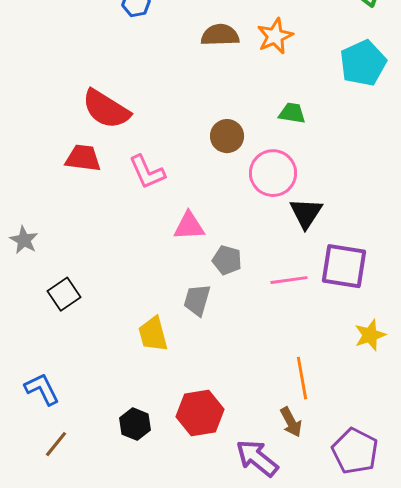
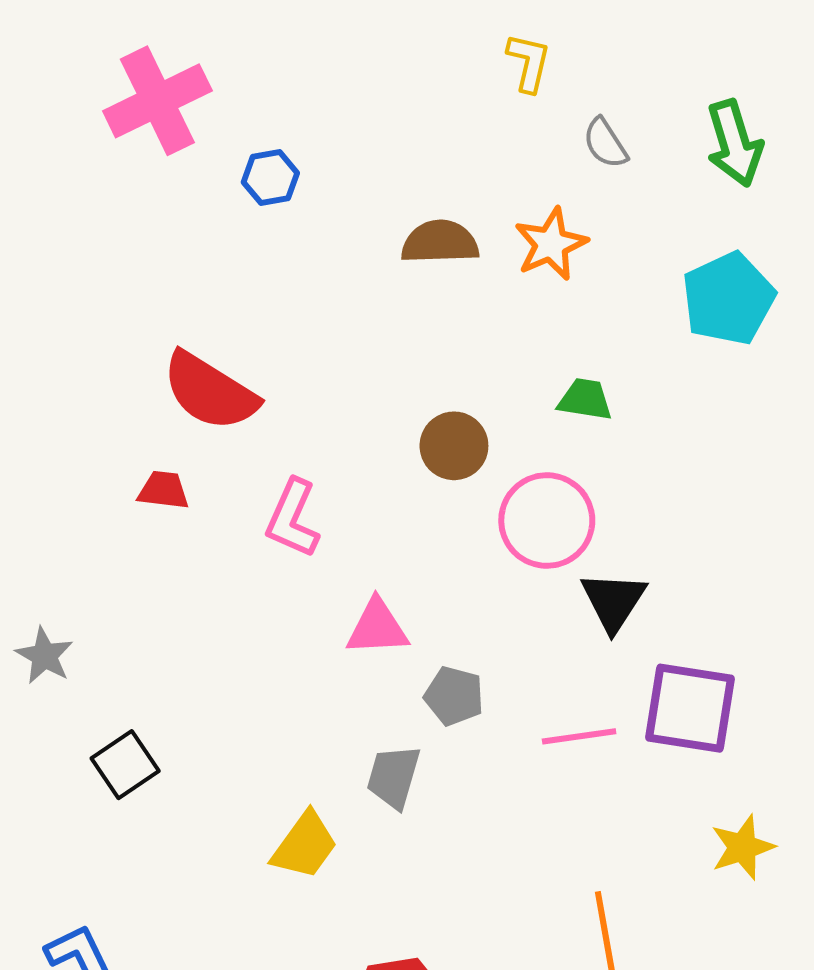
red trapezoid: (83, 158) -> (163, 490), size x0.7
pink L-shape: (147, 172) -> (293, 518), turned 48
yellow trapezoid: (153, 334) -> (305, 845), turned -129

